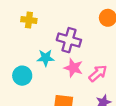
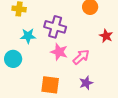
cyan star: (46, 58) -> (28, 36), moved

